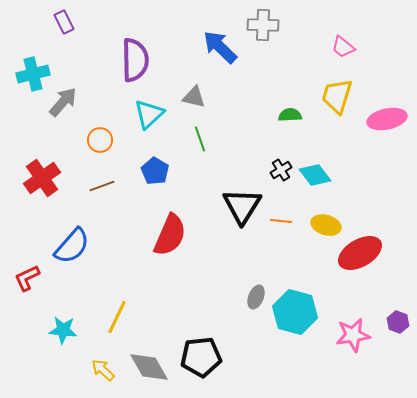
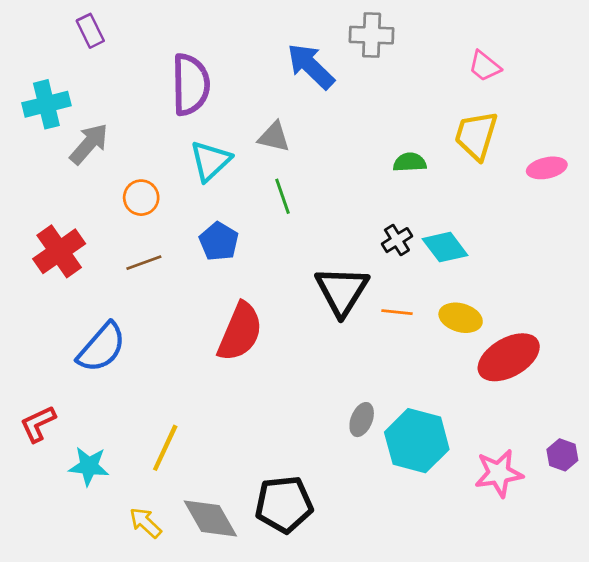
pink ellipse: (387, 119) -> (547, 168), size x0.7
red L-shape: (27, 278) -> (38, 424), moved

